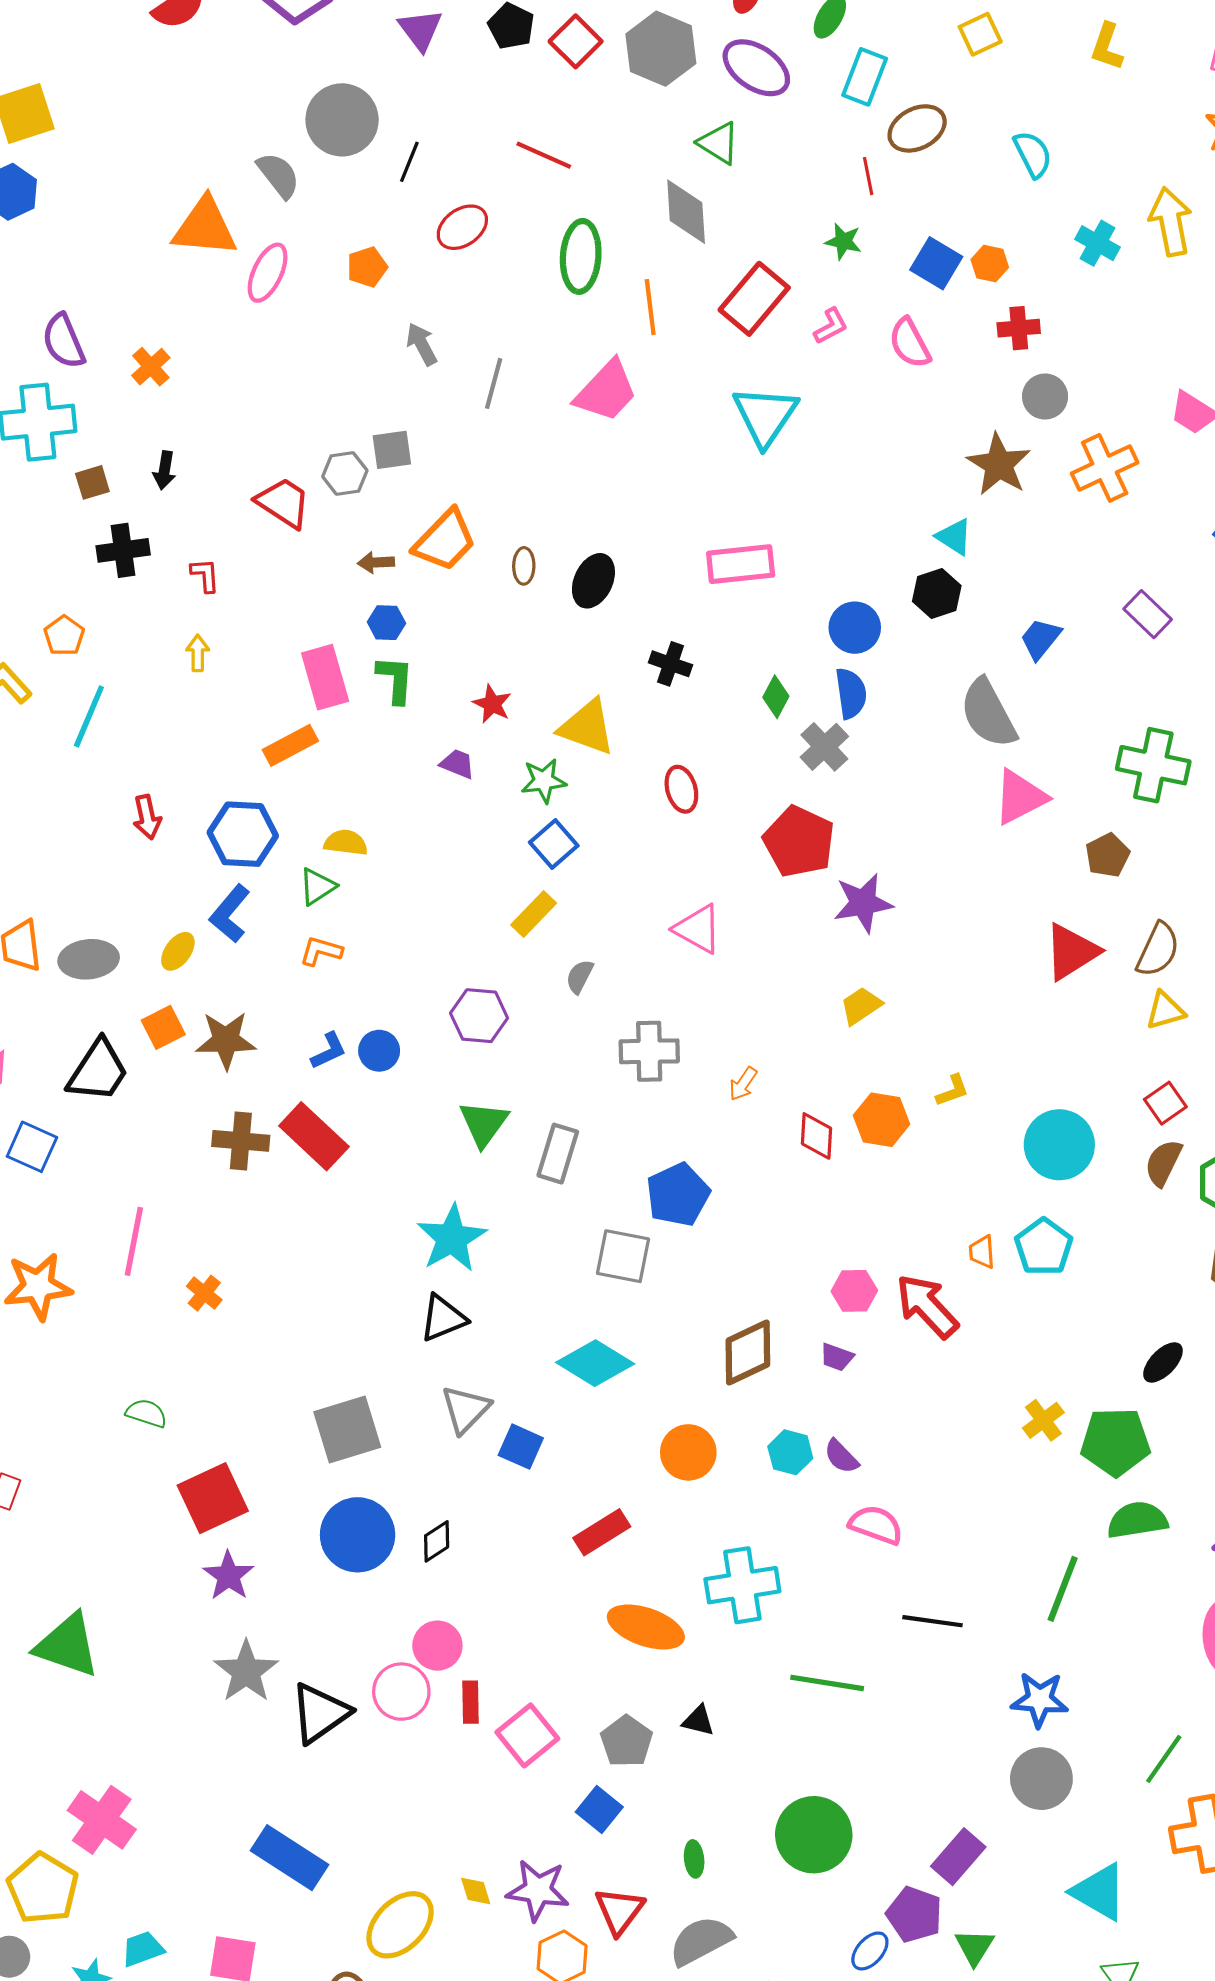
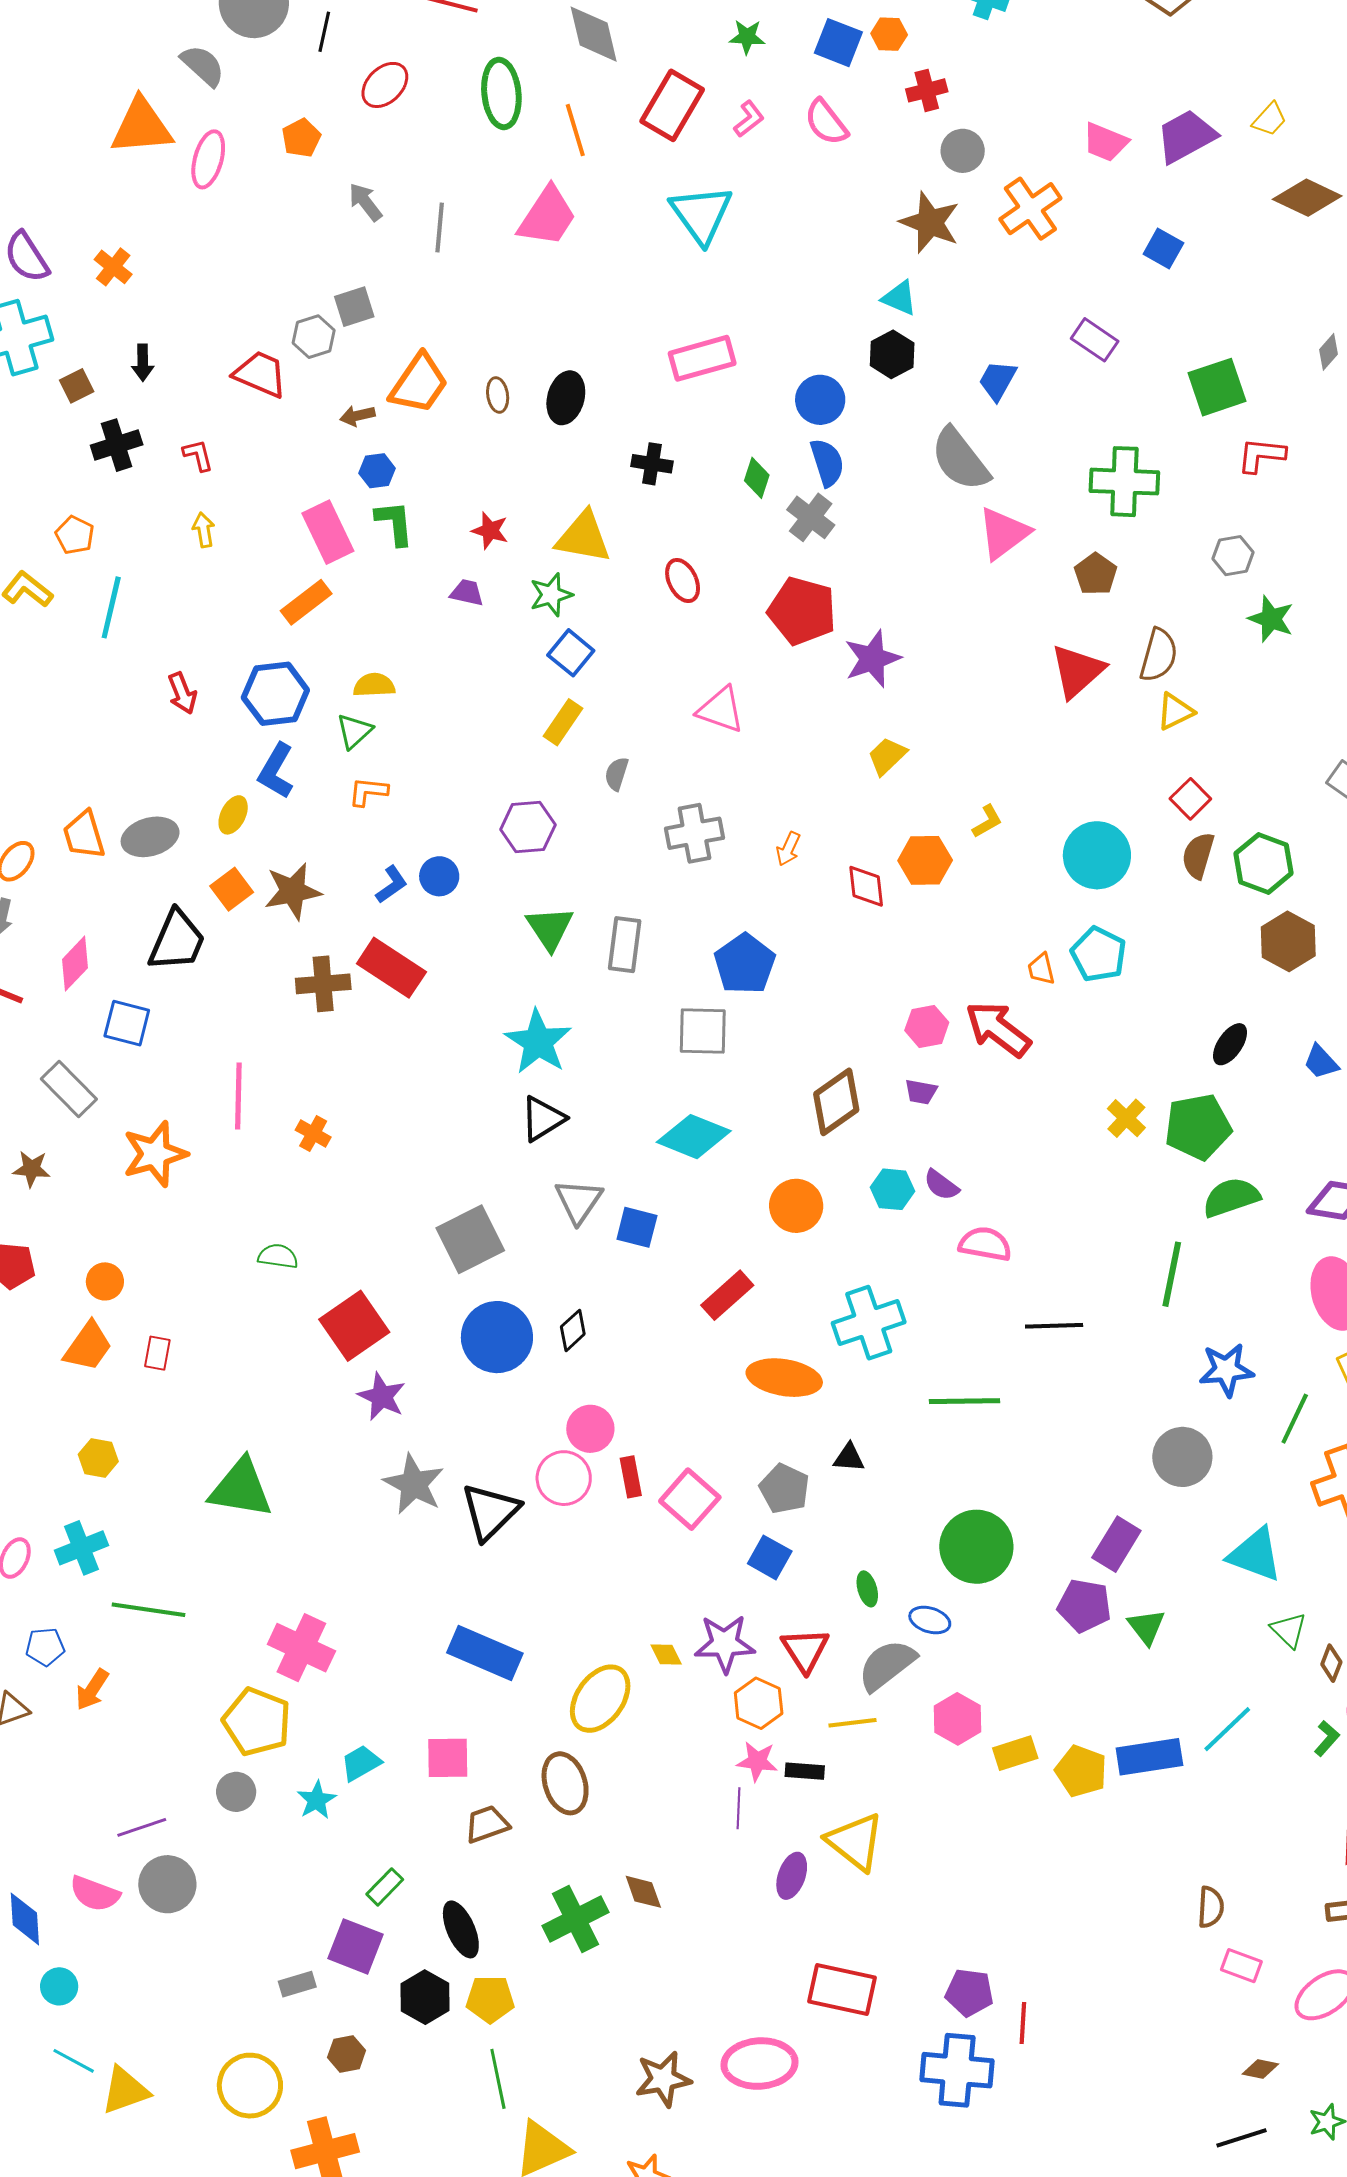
blue star: (1040, 1700) -> (1226, 1370), moved
blue ellipse: (870, 1951) -> (930, 1620), moved, turned 75

